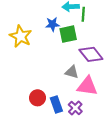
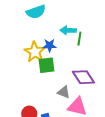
green square: (68, 34) -> (46, 65), moved
yellow star: (21, 36) -> (35, 52), moved

